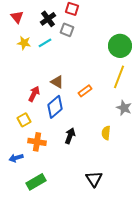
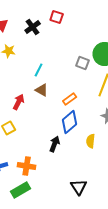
gray square: (67, 30) -> (83, 63), moved
cyan line: (45, 43) -> (39, 70), moved, turned -32
blue diamond: (55, 107) -> (70, 122), moved
orange cross: (37, 142) -> (27, 166), moved

